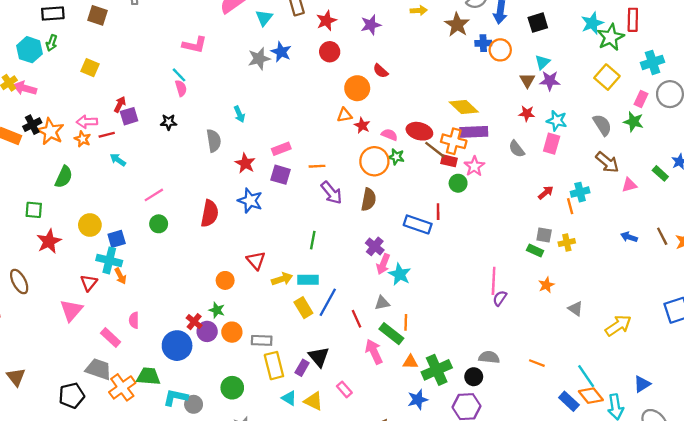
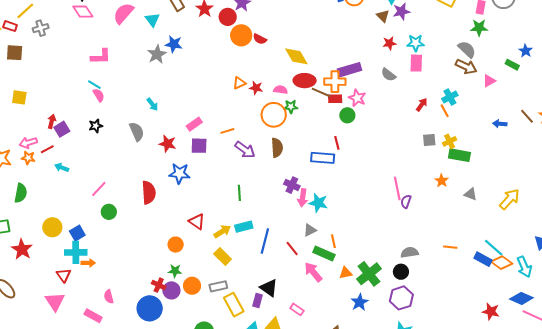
red circle: (330, 52) -> (228, 17), moved
orange circle: (357, 88) -> (241, 35), moved
yellow diamond: (464, 107) -> (296, 56), moved, turned 30
gray semicircle: (602, 125) -> (467, 49), moved
green rectangle: (535, 250) -> (459, 155), moved, size x1.5
orange arrow: (120, 276) -> (88, 263), turned -48
yellow rectangle: (303, 308) -> (223, 257), moved
blue rectangle: (569, 401) -> (483, 259), moved

